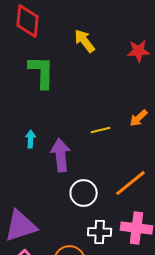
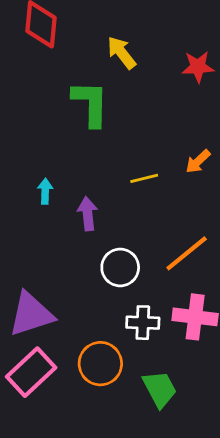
green L-shape: (42, 72) -> (90, 104), moved
purple arrow: (61, 155) -> (88, 214), size x0.7

